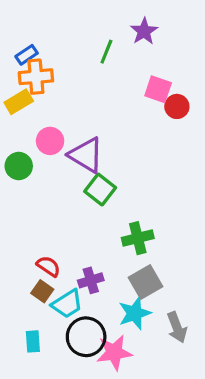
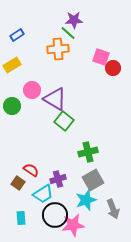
purple star: (144, 31) -> (74, 20), moved, turned 30
green line: (106, 52) -> (68, 33), turned -70
orange cross: (36, 77) -> (58, 49), moved
brown square: (42, 291) -> (18, 183), moved

